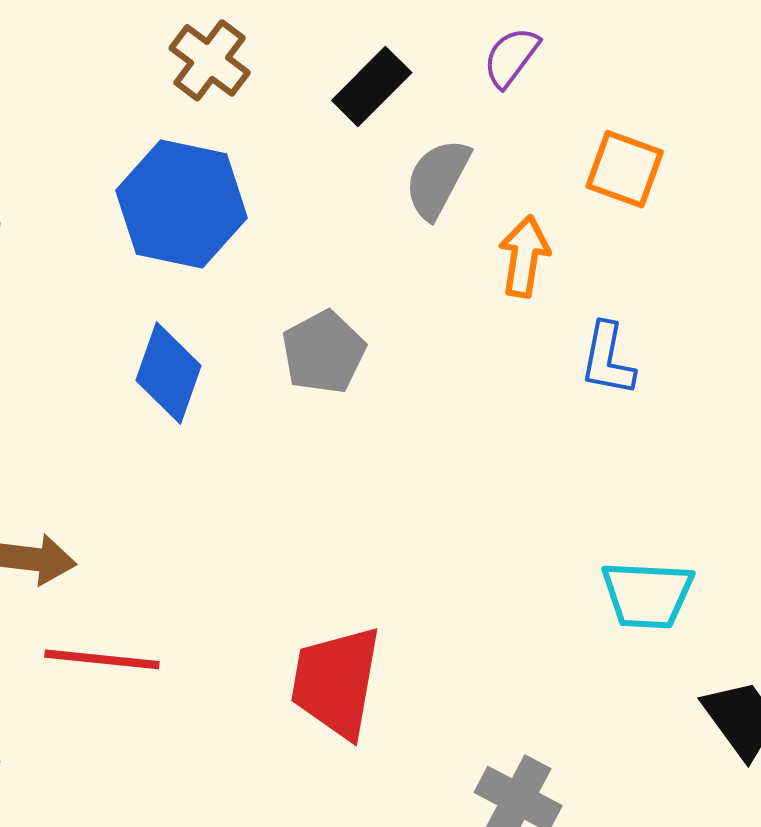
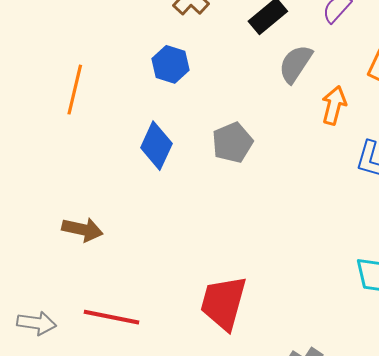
blue hexagon: (181, 204) -> (170, 64), size x0.6
red line: (102, 659) -> (112, 317), moved

